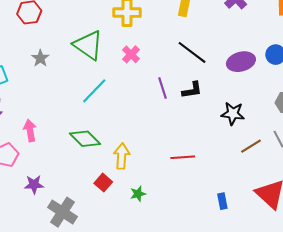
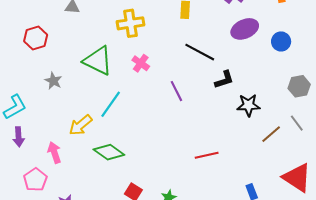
purple ellipse: (241, 62) -> (245, 29), moved
black L-shape: (192, 90) -> (224, 80), moved
yellow arrow: (122, 156) -> (80, 125), moved, turned -125

